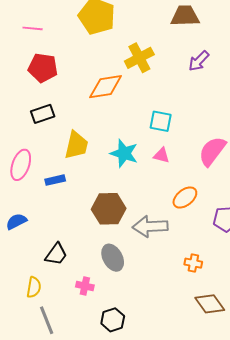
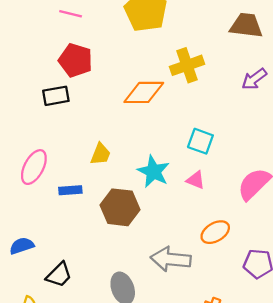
black rectangle: (43, 114) -> (56, 96), moved
yellow trapezoid: (76, 145) -> (100, 154), size x0.7
brown hexagon: (109, 209) -> (120, 207), moved
blue semicircle: (16, 221) -> (22, 246), moved

